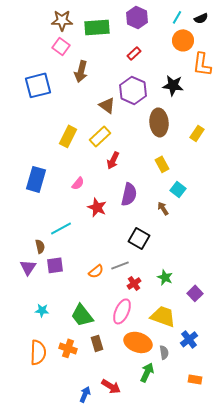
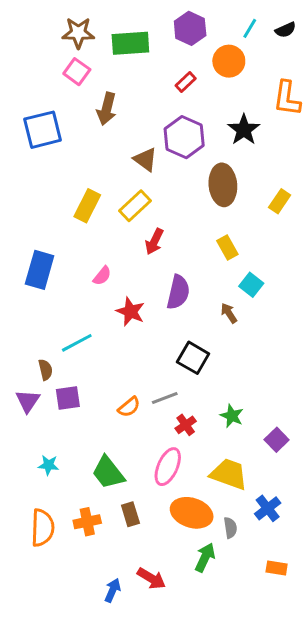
orange circle: (183, 40) -> (229, 61), moved
black star: (173, 85) -> (244, 130), turned 30
orange cross: (68, 348) -> (87, 522), turned -30

